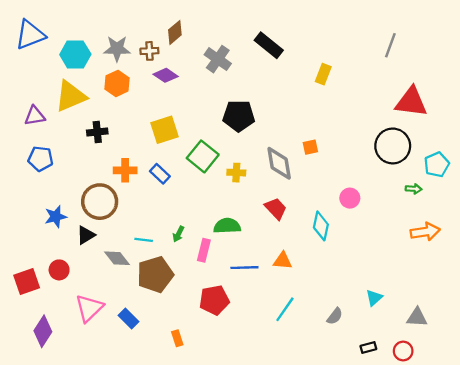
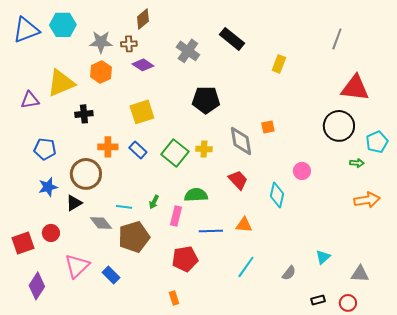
brown diamond: (175, 32) -> (143, 19), moved
cyan hexagon: (75, 54) -> (63, 25), moved
green square: (203, 156) -> (175, 153), moved
blue pentagon: (41, 159) -> (45, 149), moved
orange rectangle: (177, 338) -> (174, 298), moved

